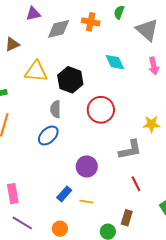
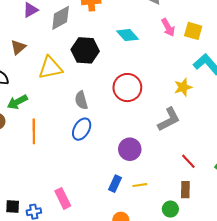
black hexagon: (70, 80) -> (85, 50), moved
red line: (136, 184) -> (188, 161), moved

